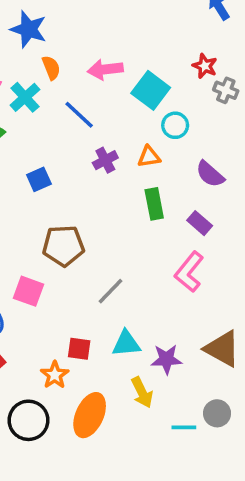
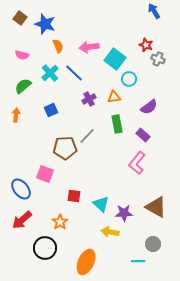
cyan cross: (25, 97) -> (50, 73), moved
purple semicircle: (210, 174) -> (149, 107), turned -78
gray line: (111, 291) -> (87, 136), moved
cyan triangle: (126, 344) -> (101, 204), turned 48
red square: (79, 349) -> (74, 196), moved
yellow arrow: (142, 392) -> (110, 232), turned 126
orange ellipse: (90, 415) -> (86, 262), moved
cyan line: (184, 427) -> (138, 261), moved

